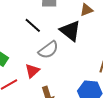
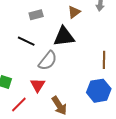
black triangle: (70, 31) -> (64, 36), turned -30

